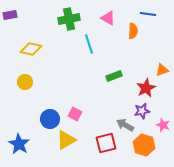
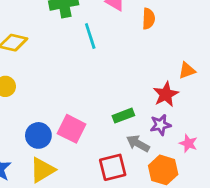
green rectangle: (114, 76) -> (123, 116), moved
pink square: (75, 114) -> (72, 129), size x1.5
yellow triangle: (66, 140) -> (42, 170), moved

